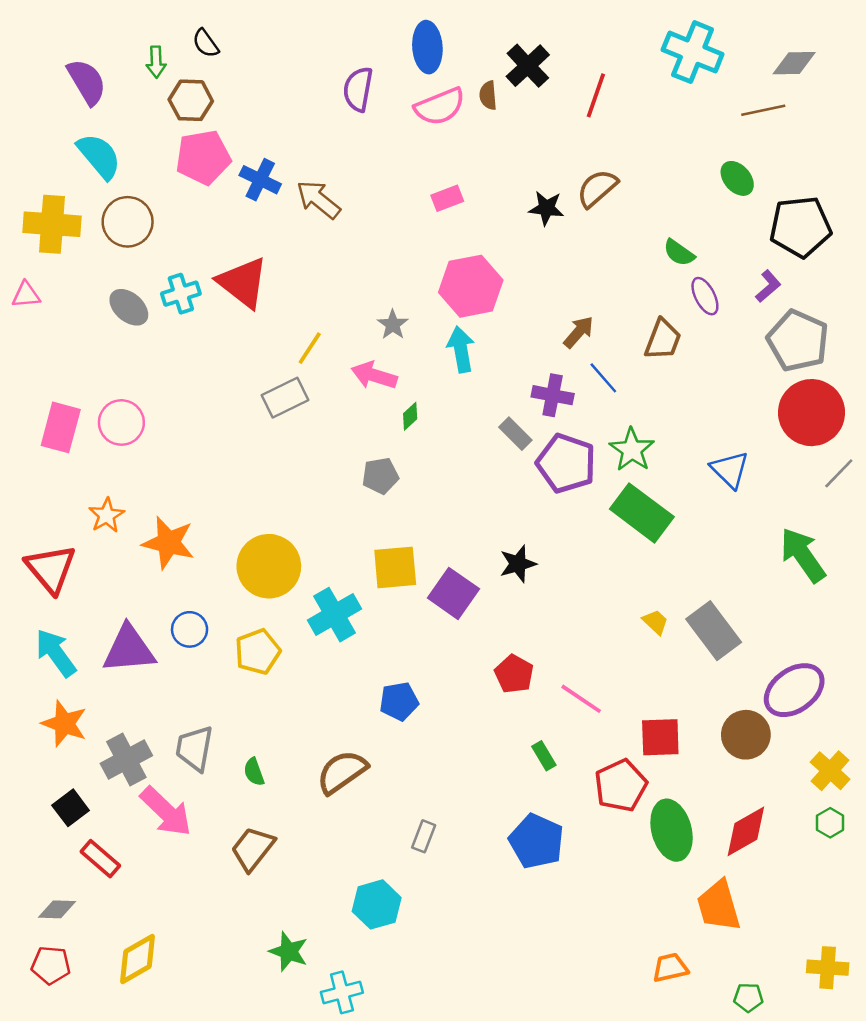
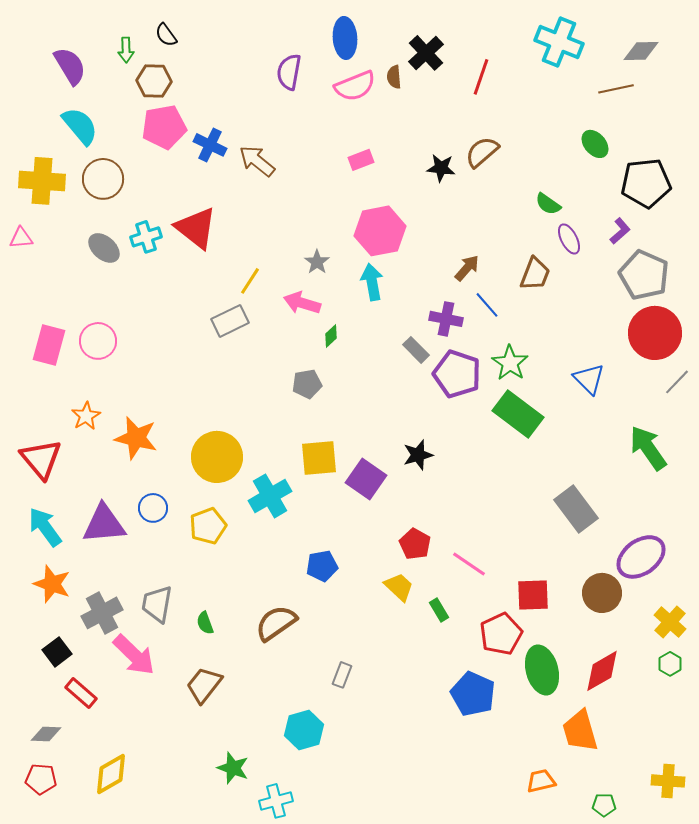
yellow trapezoid: (655, 622) -> (399, 587), moved, size x1.4
blue pentagon: (536, 841) -> (473, 694), moved

